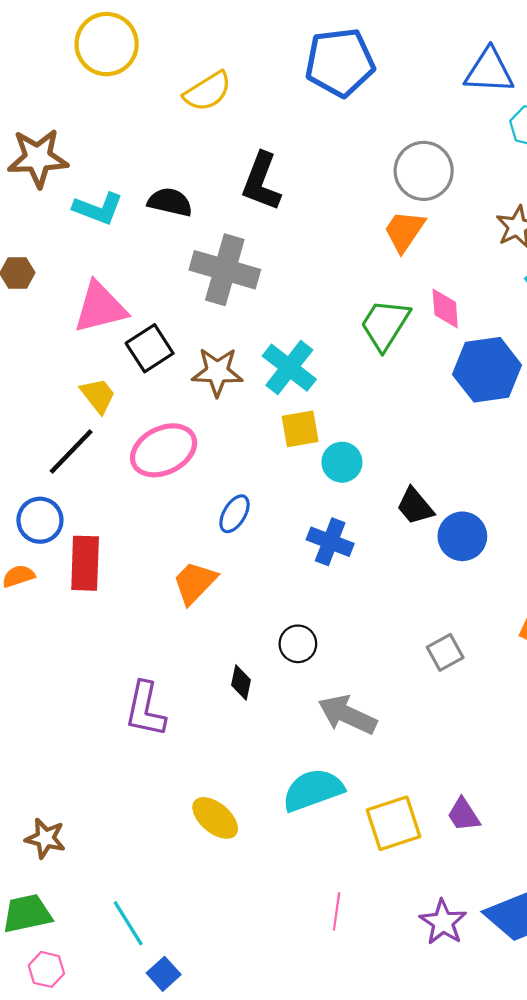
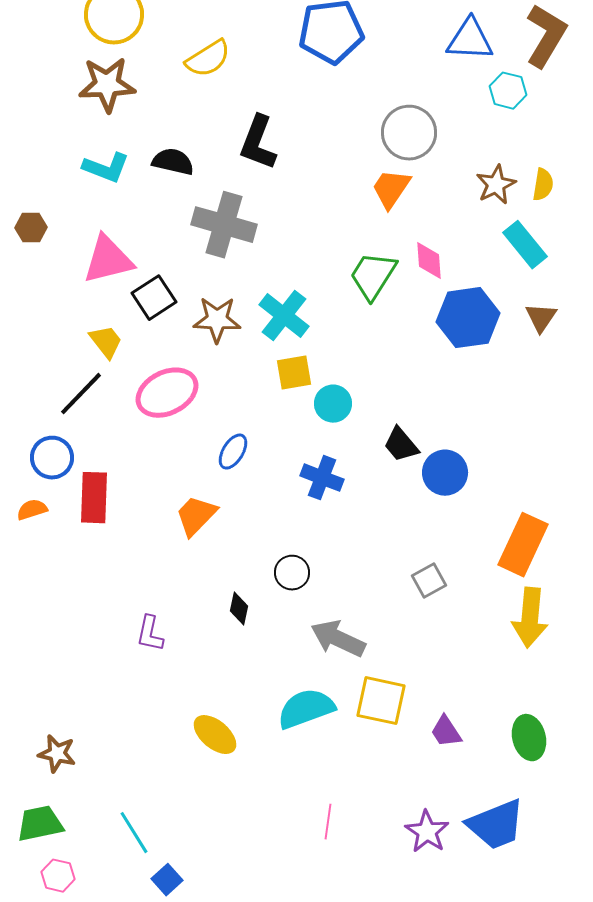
brown star: (38, 158) -> (107, 85), moved
purple L-shape: (145, 709) -> (150, 634), size x0.7
yellow square: (394, 823) -> (381, 701), moved, turned 30

